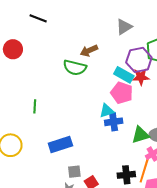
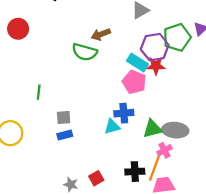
cyan triangle: (107, 111) -> (112, 127), moved
blue rectangle: (60, 144) -> (65, 135), size x0.6
gray square: (74, 172) -> (64, 117), moved

